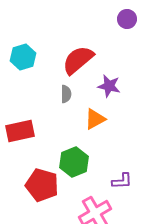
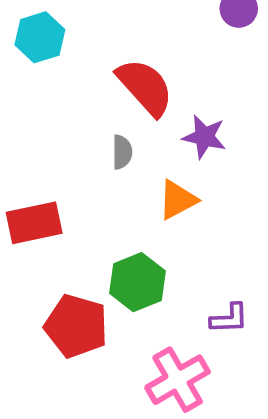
cyan hexagon: (23, 57) -> (40, 37), moved
red semicircle: (78, 60) -> (145, 87), turned 88

